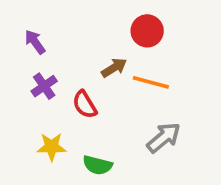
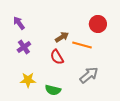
red circle: (147, 31) -> (98, 24), moved
red semicircle: (85, 104) -> (57, 57), moved

